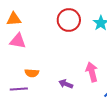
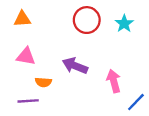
pink triangle: (18, 41) -> (26, 56), moved
purple arrow: (66, 84) -> (75, 66), moved, size x1.5

